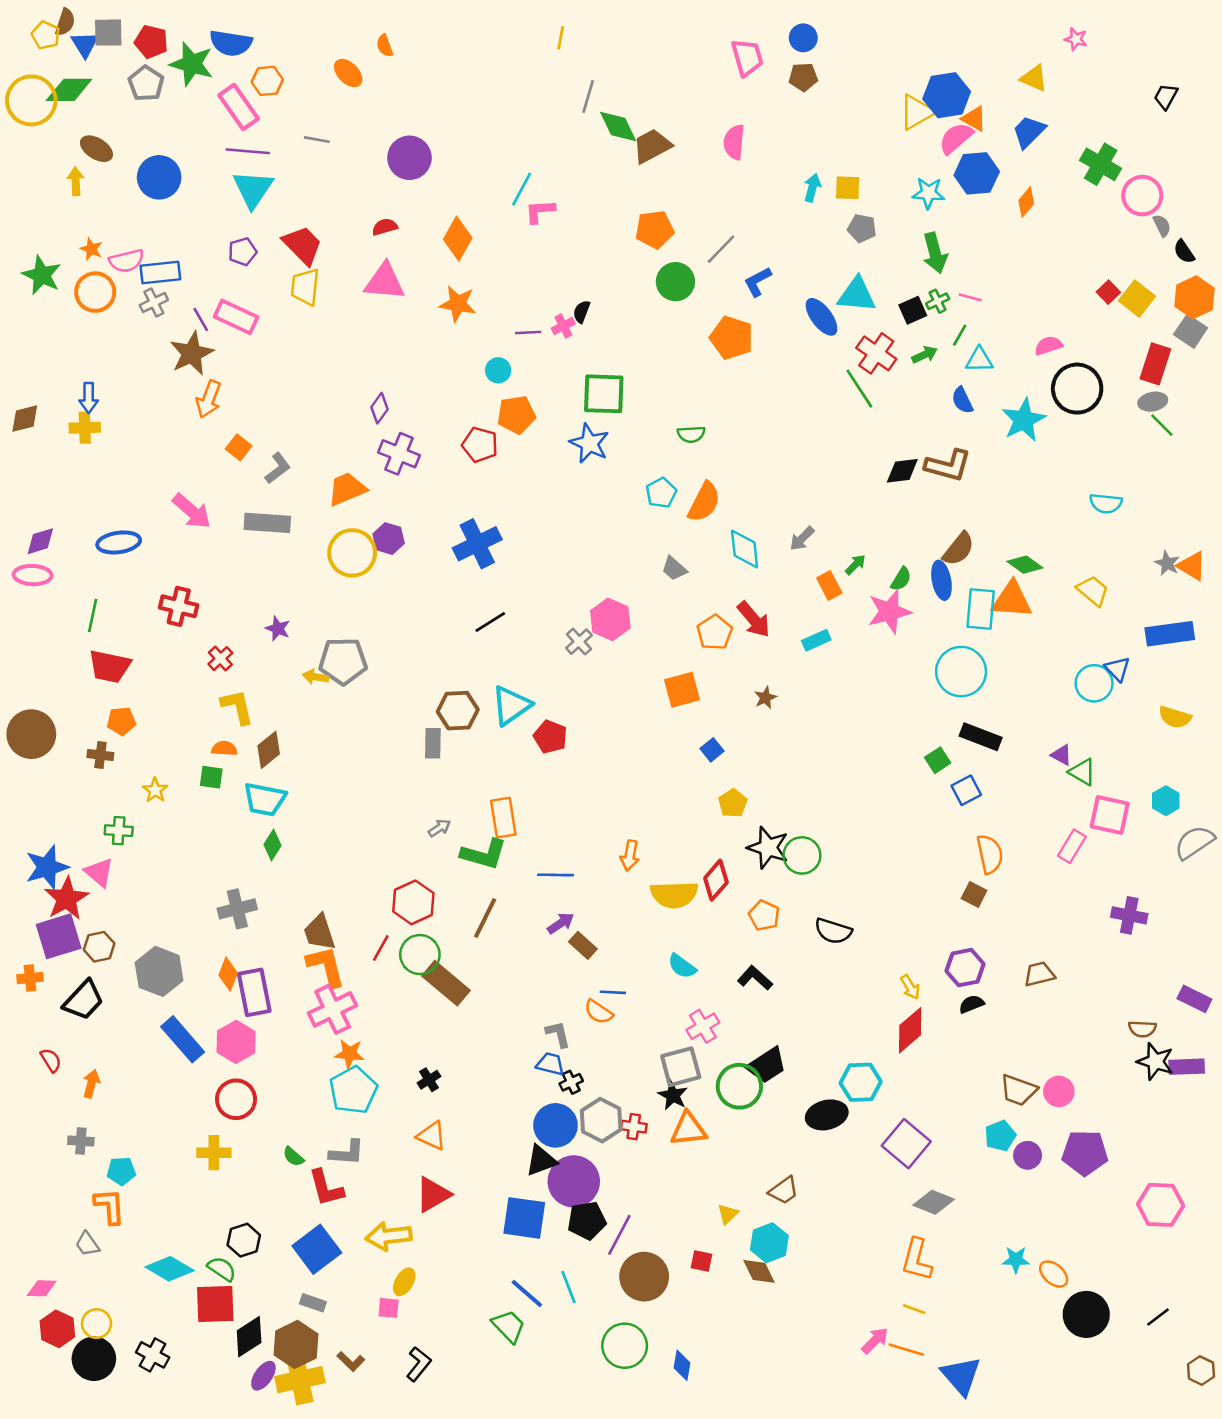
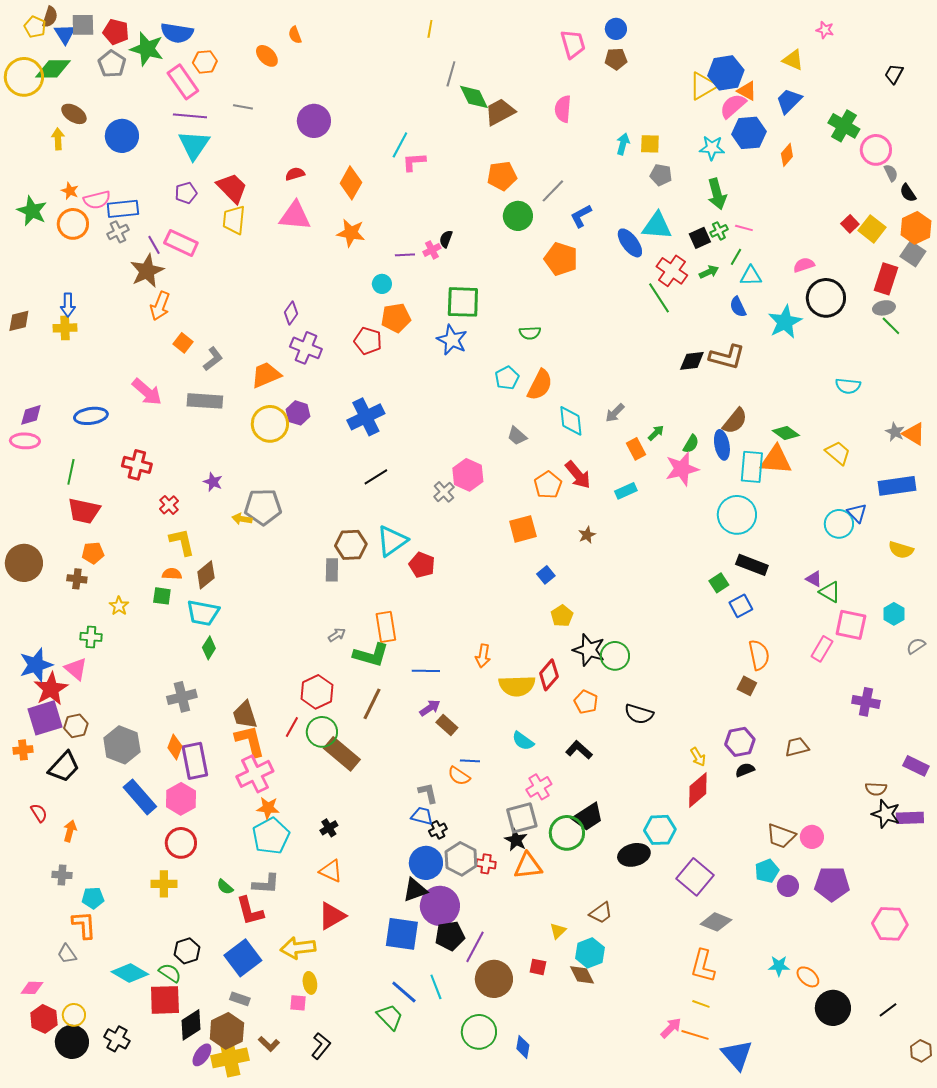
gray semicircle: (1194, 842) -> (916, 646), size x0.6
yellow ellipse: (404, 1282) -> (310, 983), turned -40

